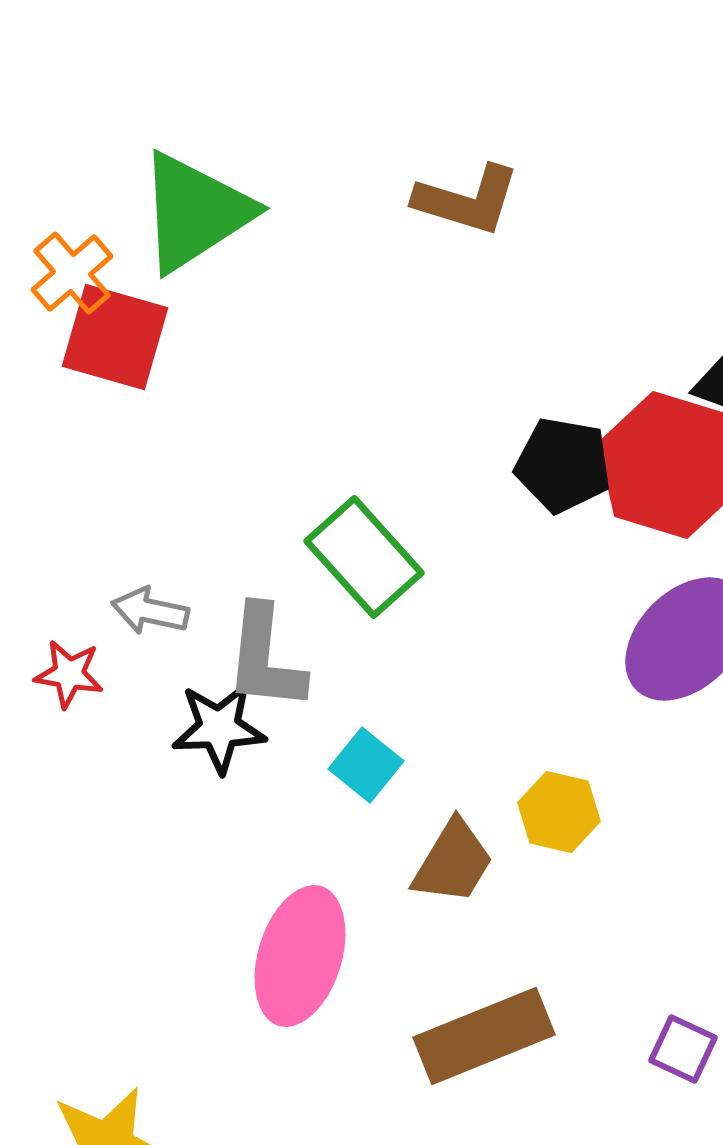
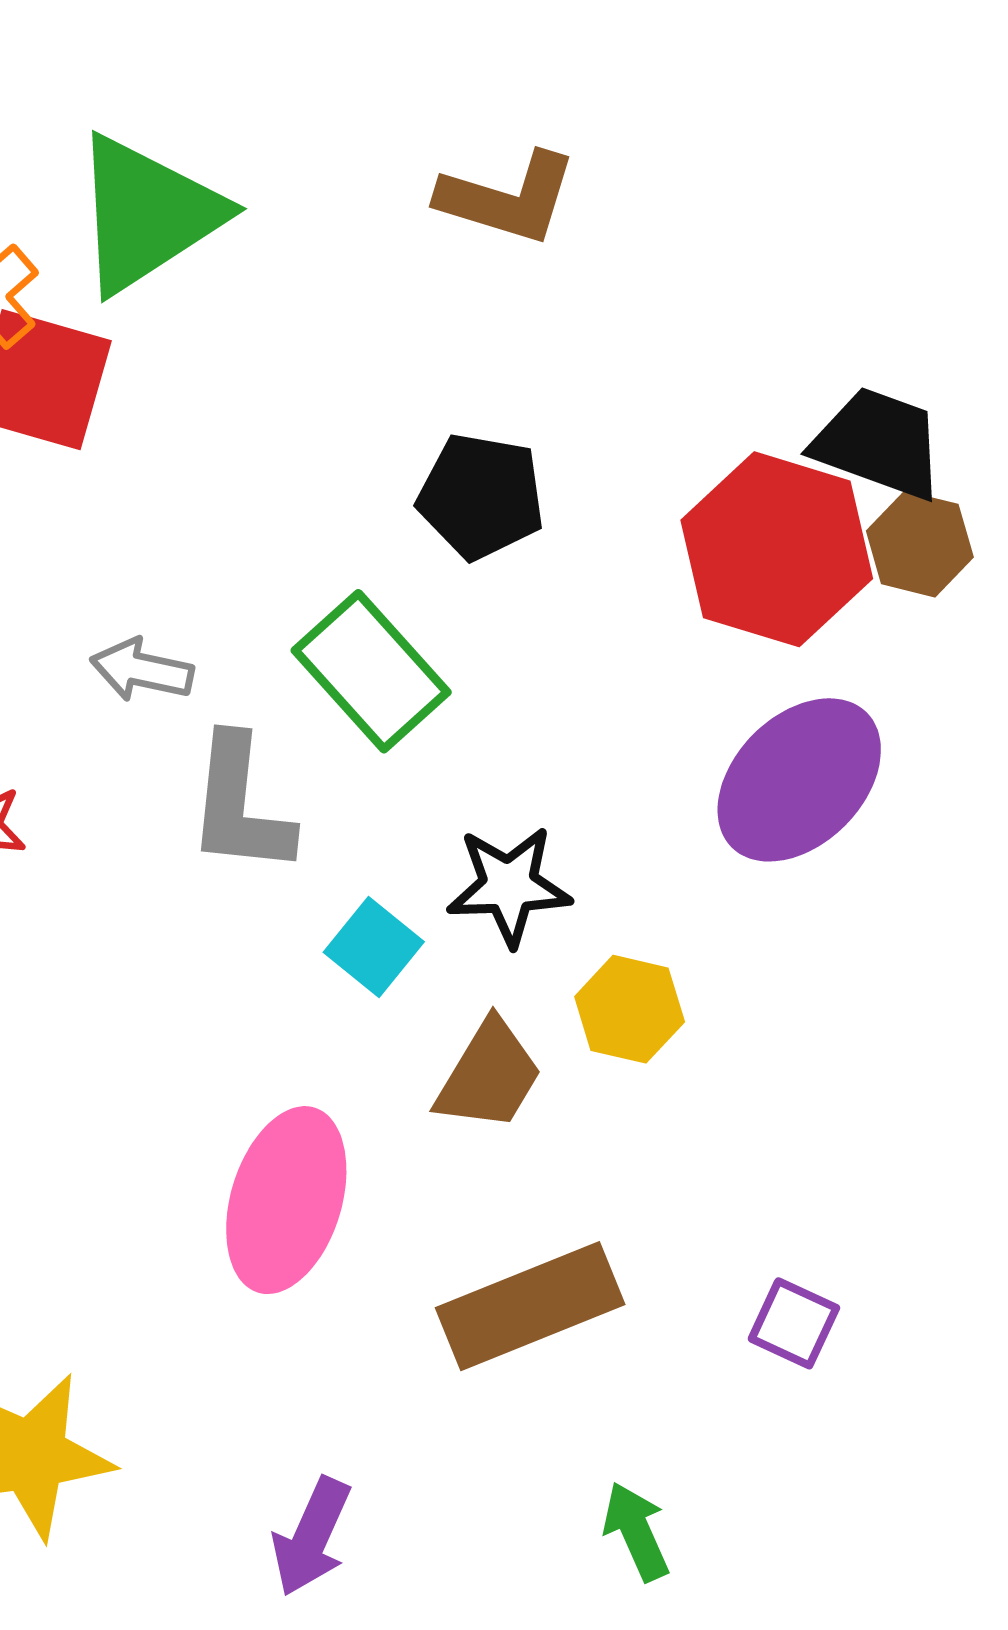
black pentagon: (563, 465) -> (481, 496), moved
gray arrow: (150, 611) -> (142, 670), moved
black star: (219, 728) -> (509, 886), moved

